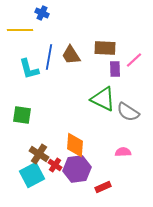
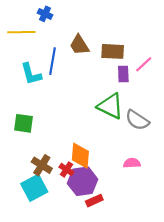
brown trapezoid: (71, 55) -> (79, 45), moved
red cross: (55, 165) -> (66, 169), moved
red rectangle: (103, 187) -> (94, 201), moved

